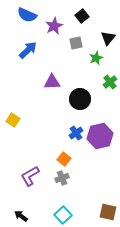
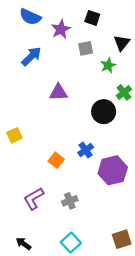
black square: (82, 16) -> (92, 18), turned -32
black circle: (80, 99) -> (104, 112), moved
yellow square: (13, 120) -> (14, 135), turned 32
purple hexagon: (100, 136) -> (113, 170), moved
orange square: (64, 159) -> (56, 160), moved
brown square: (108, 212) -> (122, 239), turned -30

